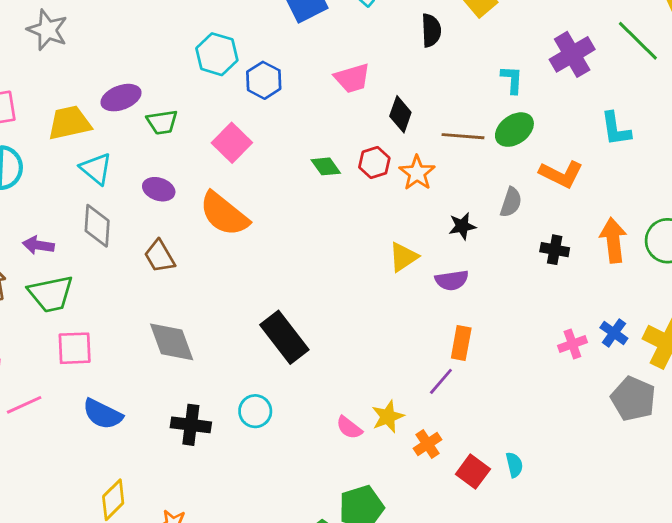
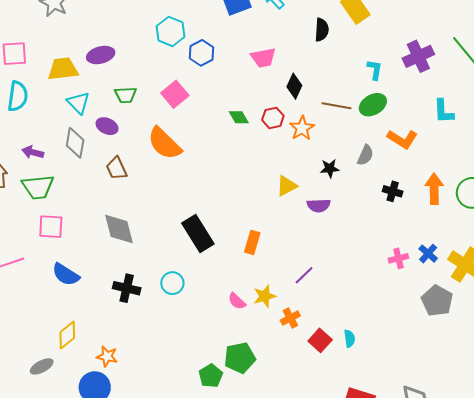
green trapezoid: (162, 122) -> (125, 95), moved
purple ellipse: (159, 189) -> (107, 126), moved
orange rectangle: (461, 343) -> (252, 242), moved

